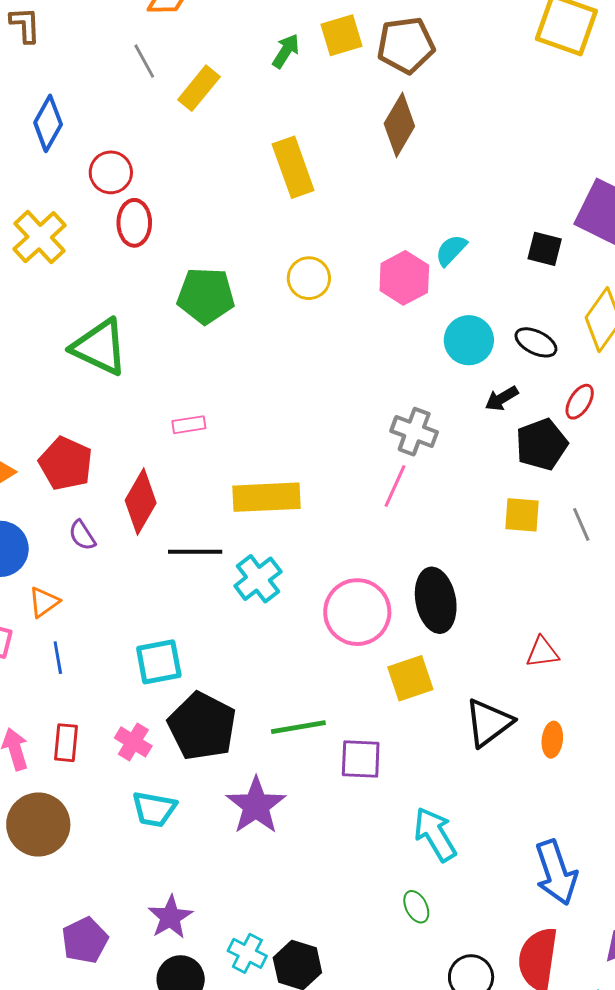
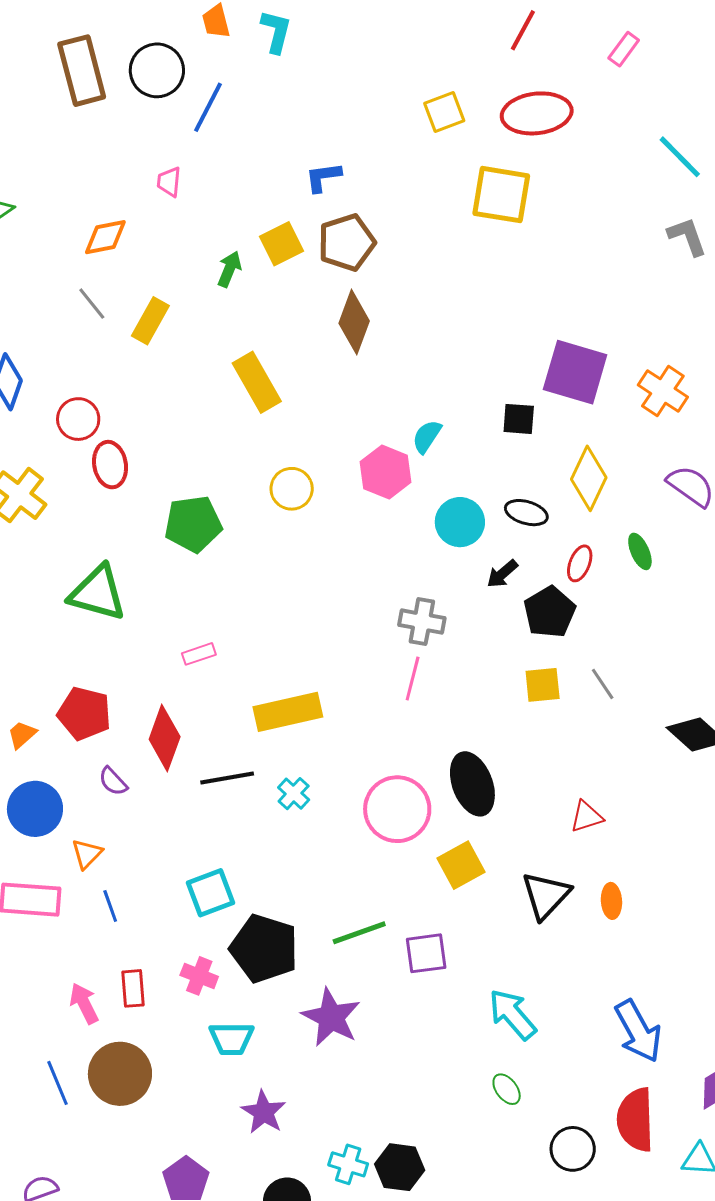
cyan cross: (258, 579) -> (294, 794), size x0.7
purple star: (170, 917) -> (264, 1112), moved

